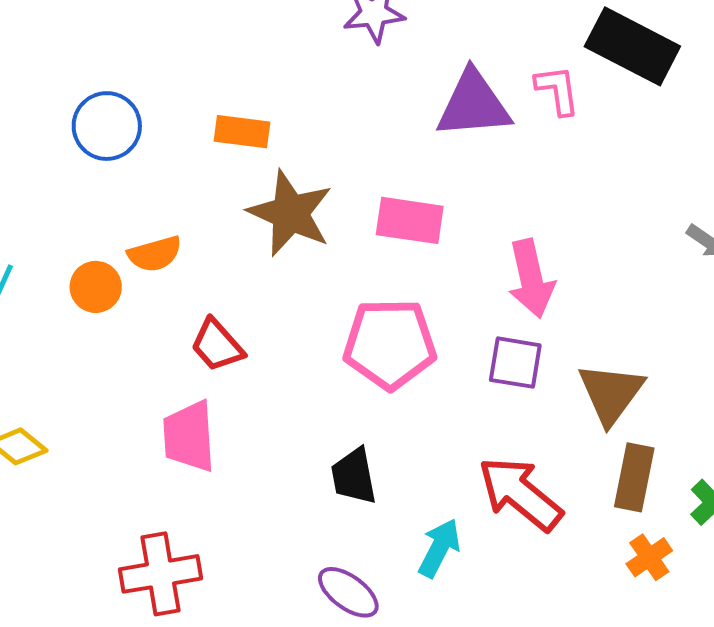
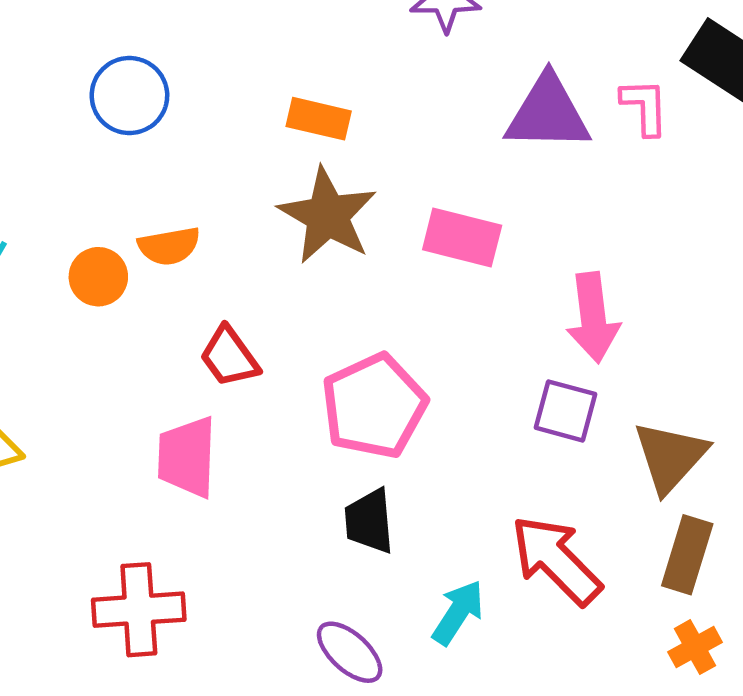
orange rectangle: (242, 132) -> (319, 119), moved
pink pentagon: (390, 344) -> (374, 406), moved, turned -30

